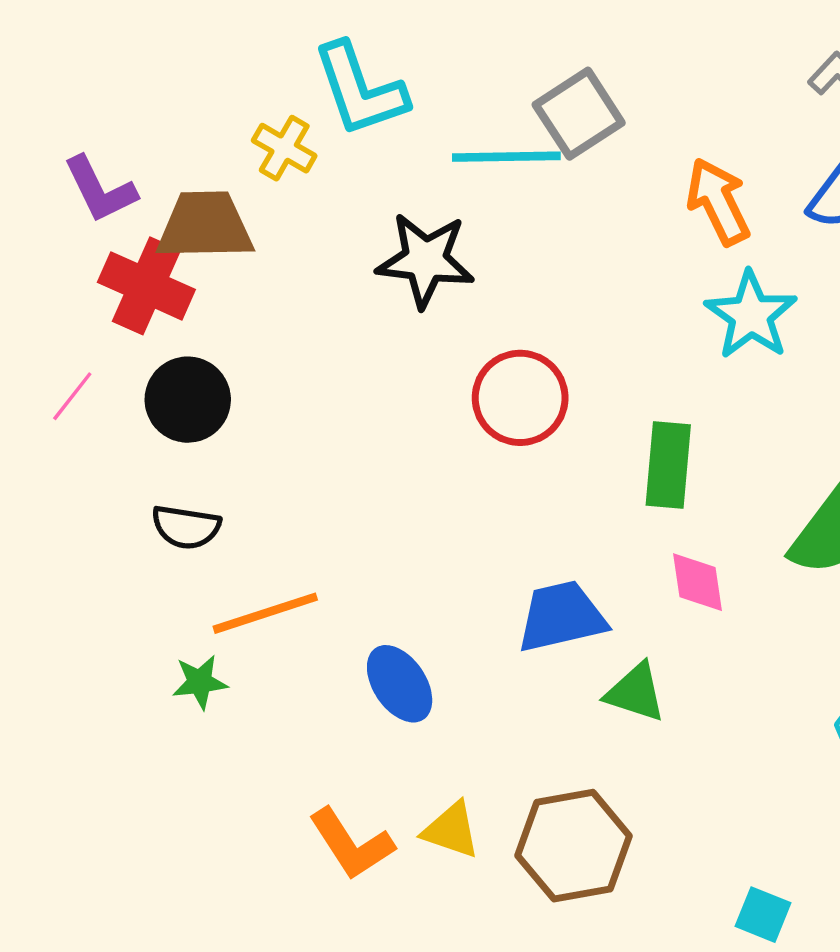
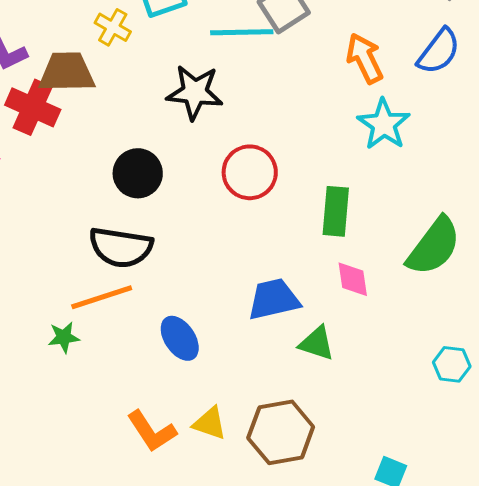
black circle: (188, 400) -> (138, 173), moved
black semicircle: (186, 527) -> (121, 247), moved, size x1.6

